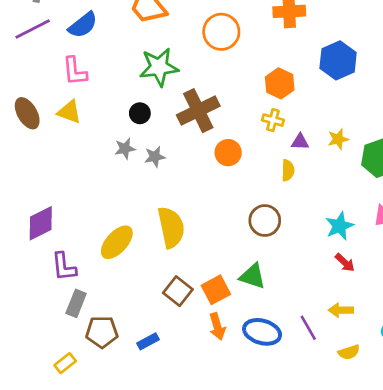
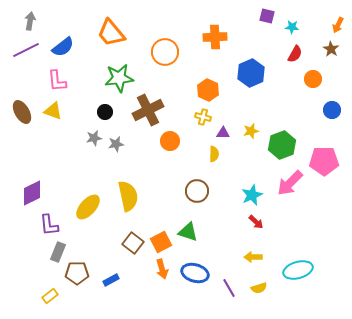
purple line: (308, 328) -> (229, 288), moved

